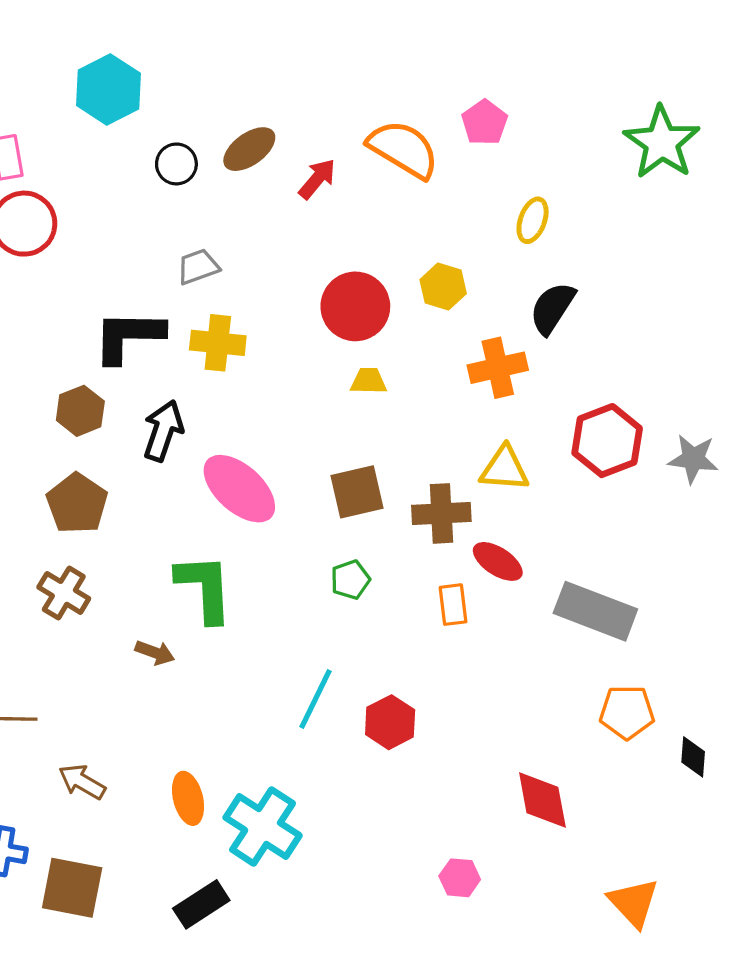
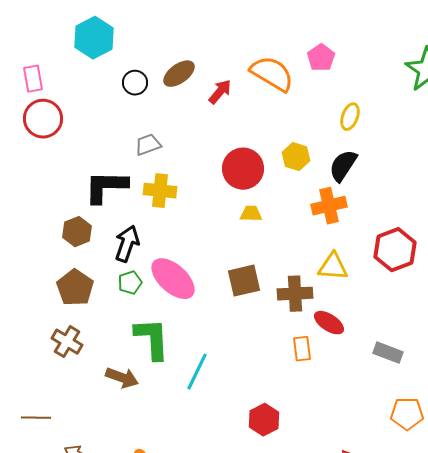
black semicircle: (552, 308) -> (343, 166), moved
green pentagon: (350, 580) -> (130, 283), moved
gray rectangle: (595, 611) -> (388, 353), size x0.6
brown arrow: (155, 653) -> (122, 378), size x1.4
cyan line: (316, 699) -> (197, 372), moved

